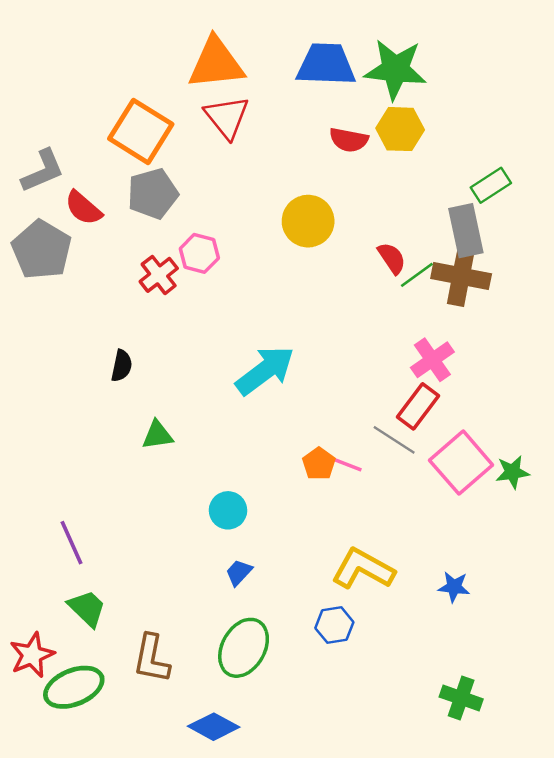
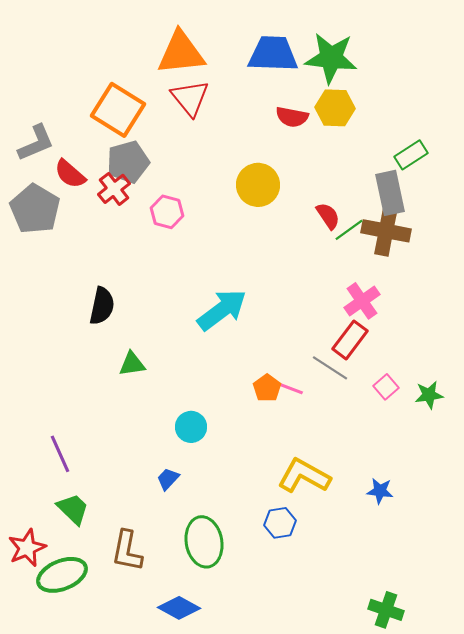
red cross: (159, 275) -> (114, 189), moved
black semicircle: (122, 366) -> (102, 306), size x1.4
pink square: (461, 463) -> (386, 387), size x0.5
blue trapezoid: (239, 573) -> (168, 479), moved
green ellipse: (244, 648) -> (204, 542), turned -39
green cross: (461, 698) -> (386, 610), moved

